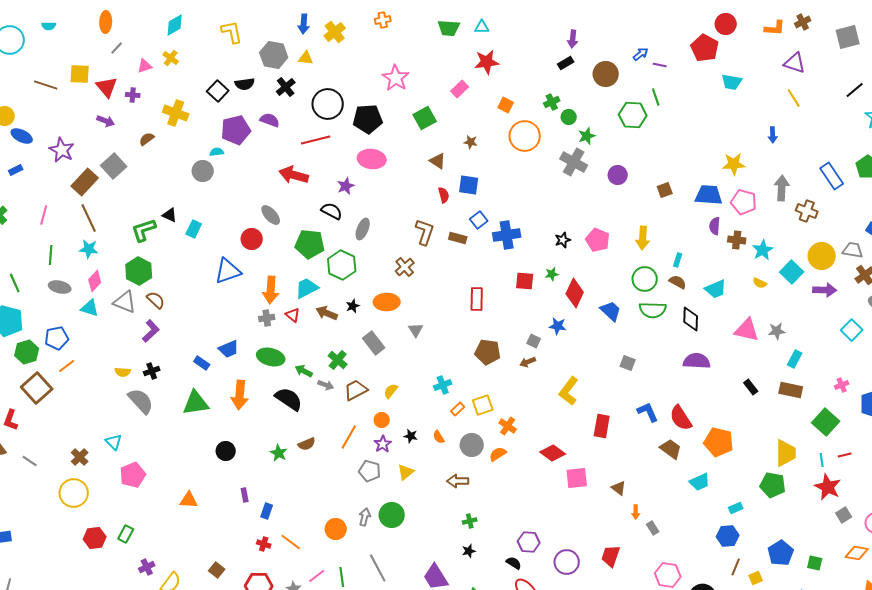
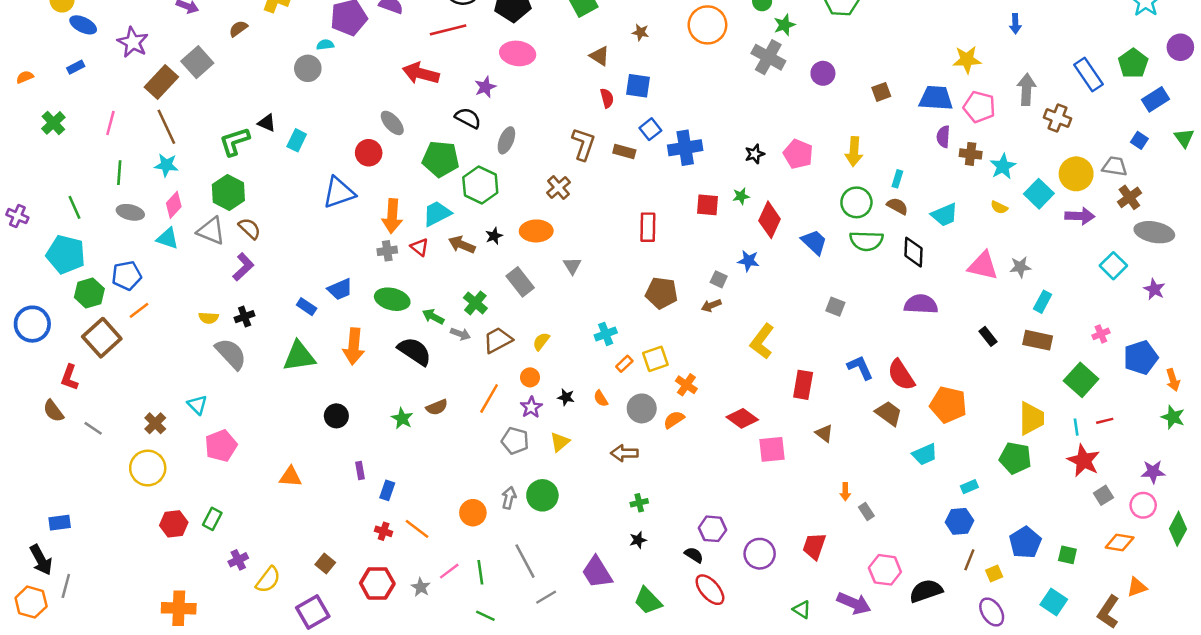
brown triangle: (619, 488) -> (824, 433), moved

